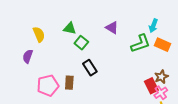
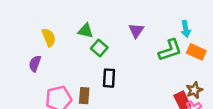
cyan arrow: (153, 26) -> (186, 29), turned -32
purple triangle: (112, 28) -> (136, 31), turned 32
black rectangle: (90, 68) -> (109, 78), turned 35

